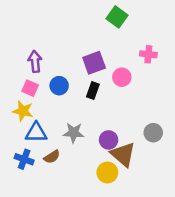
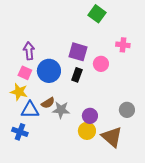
purple square: (94, 63) -> (78, 52), turned 36
blue circle: (59, 86) -> (49, 71), size x1.5
brown triangle: (123, 154) -> (112, 137), moved
brown semicircle: (52, 157) -> (48, 103), moved
yellow circle: (107, 173) -> (87, 131), moved

